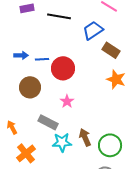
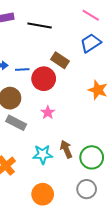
blue trapezoid: (93, 30) -> (91, 43), moved
brown rectangle: (111, 50) -> (60, 60), moved
gray rectangle: (48, 122) -> (16, 123), moved

